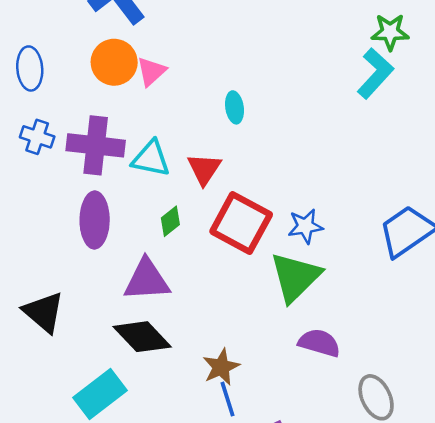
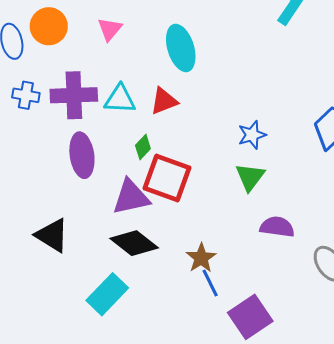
orange circle: (114, 62) -> (49, 26), moved
cyan ellipse: (235, 107) -> (181, 48), size x1.8
red triangle: (204, 169) -> (164, 101), turned 44
red square: (241, 223) -> (167, 178), moved
green triangle: (295, 277) -> (250, 177), size x0.7

